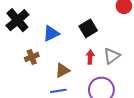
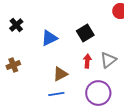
black cross: (17, 20) -> (16, 25), size x0.6
brown cross: (32, 57) -> (13, 65), moved

